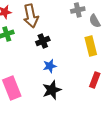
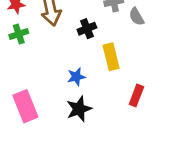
black cross: (43, 41) -> (87, 29), moved
yellow rectangle: (91, 46) -> (111, 57), moved

